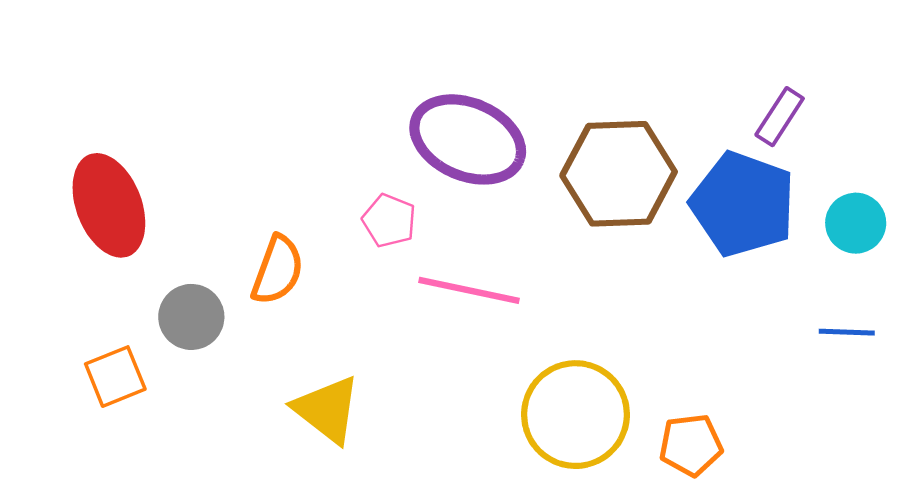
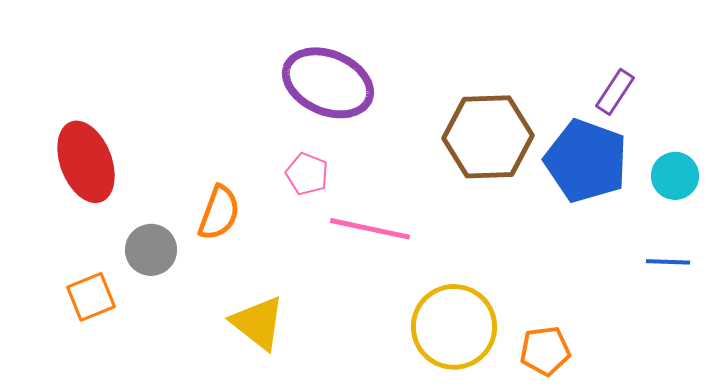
purple ellipse: (468, 139) -> (328, 83), moved

